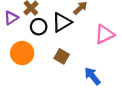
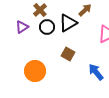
purple triangle: (11, 18) -> (22, 27), moved
orange circle: (22, 53) -> (35, 71), moved

